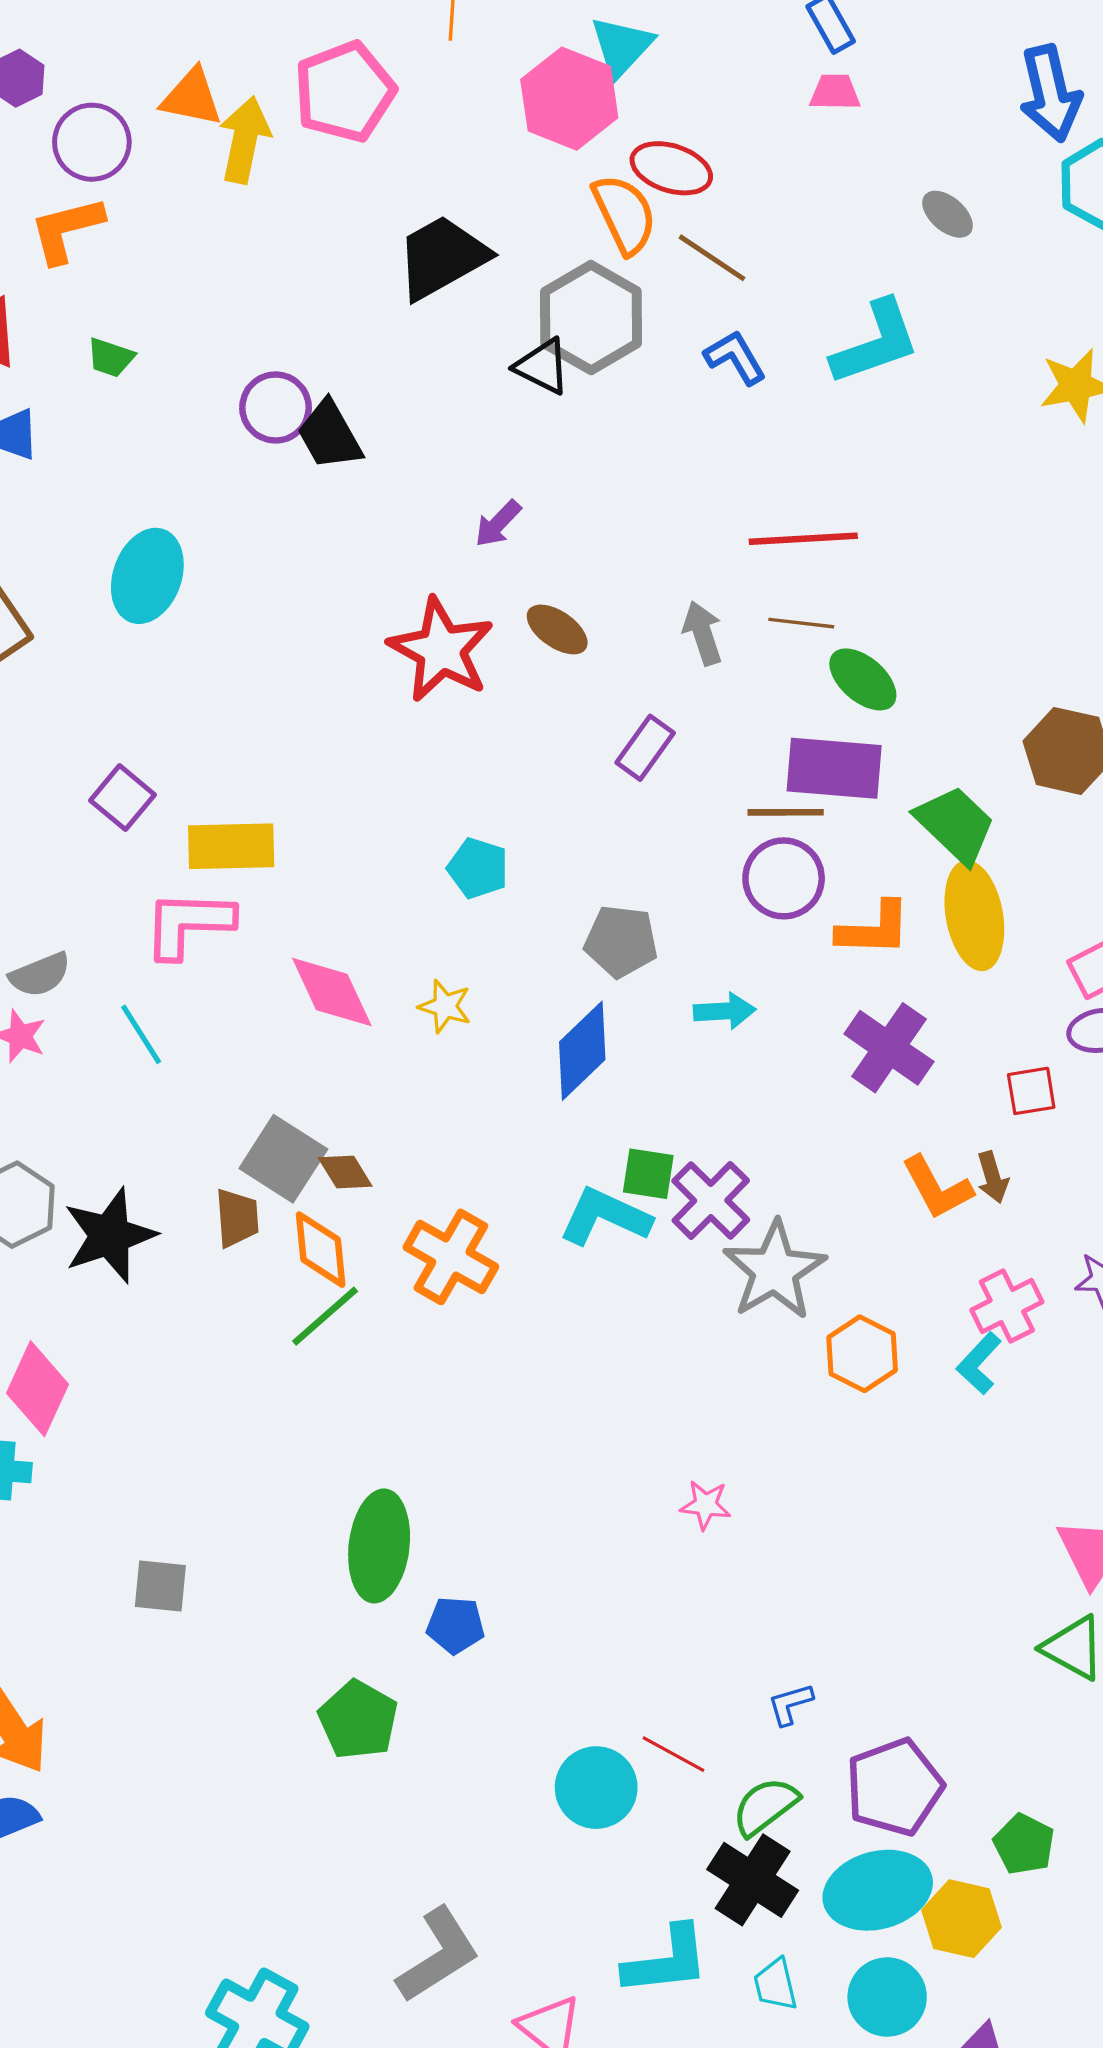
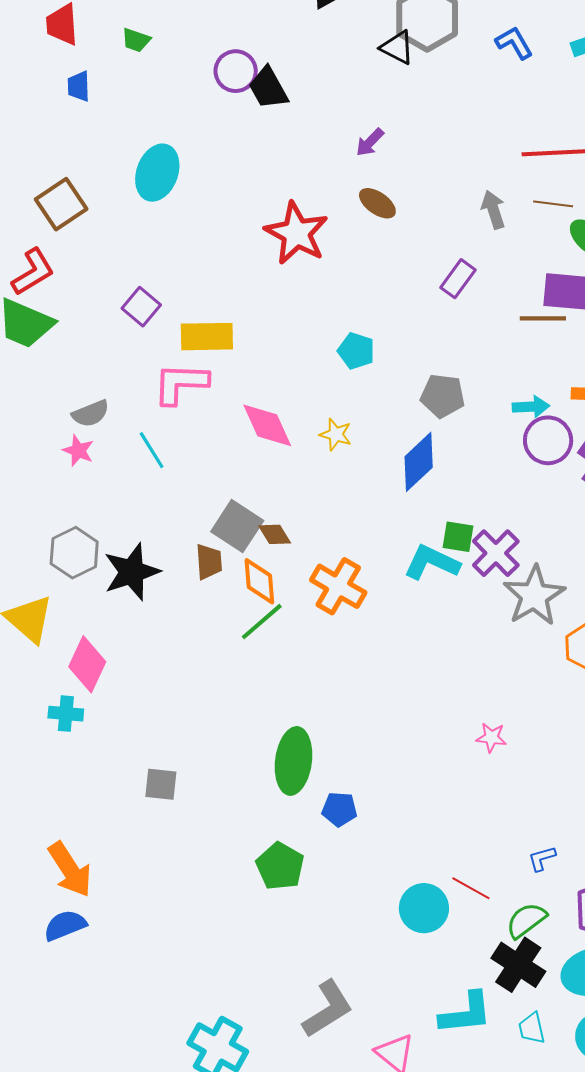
brown ellipse: (557, 629) -> (377, 203), moved
red star: (441, 650) -> (296, 233), moved
purple circle: (784, 878) -> (548, 440), moved
cyan arrow: (725, 1011) -> (531, 407), moved

